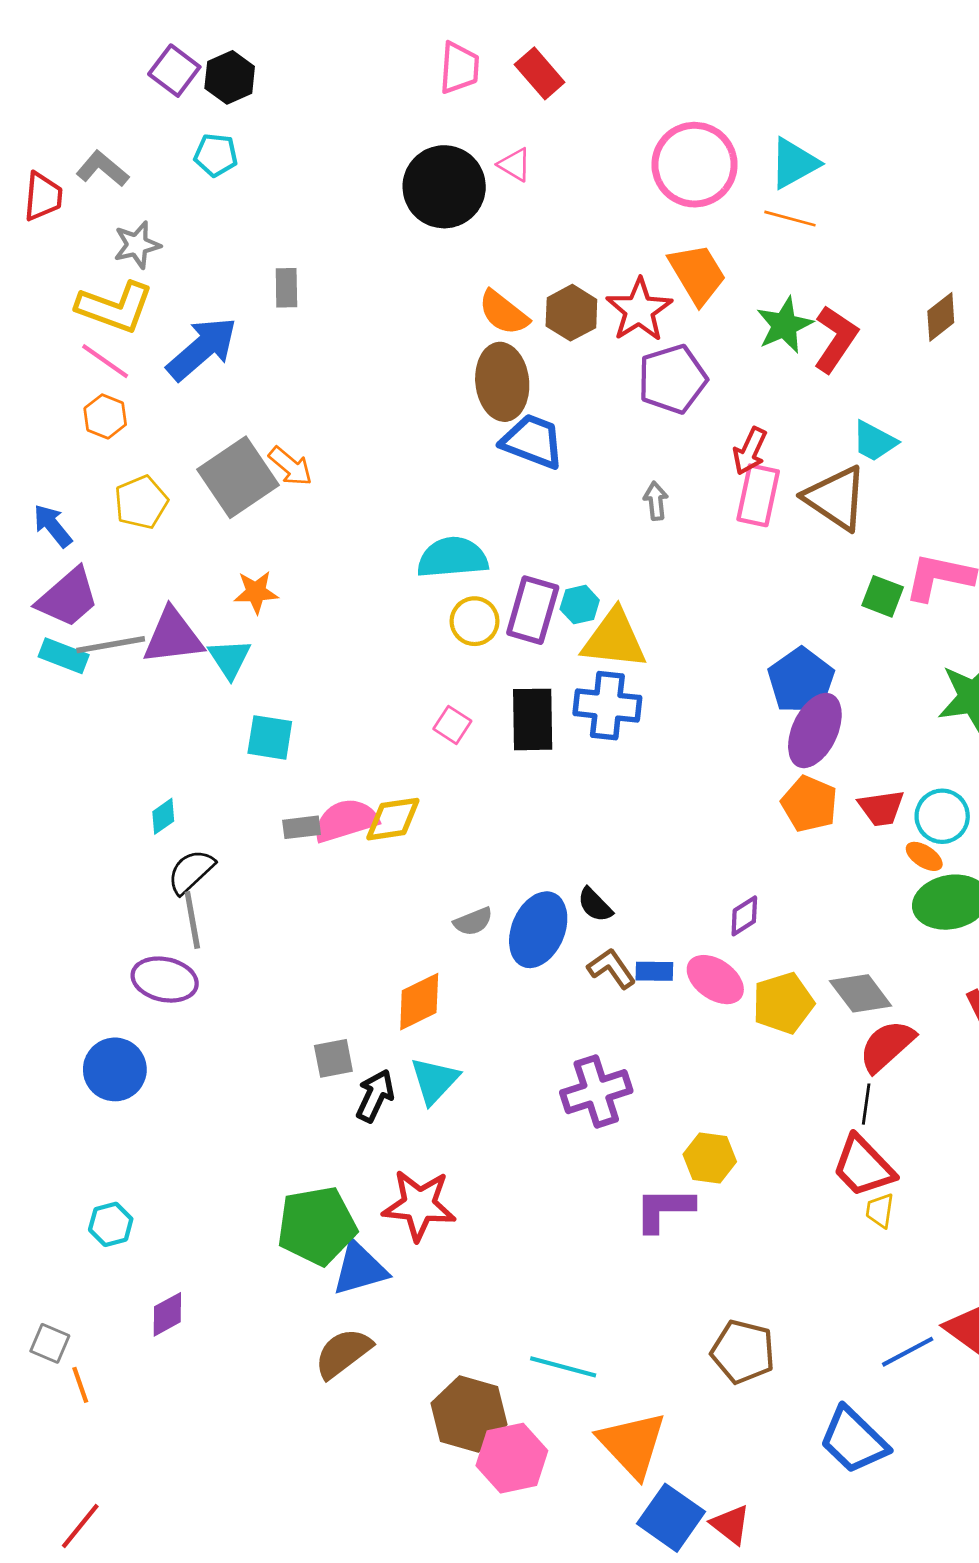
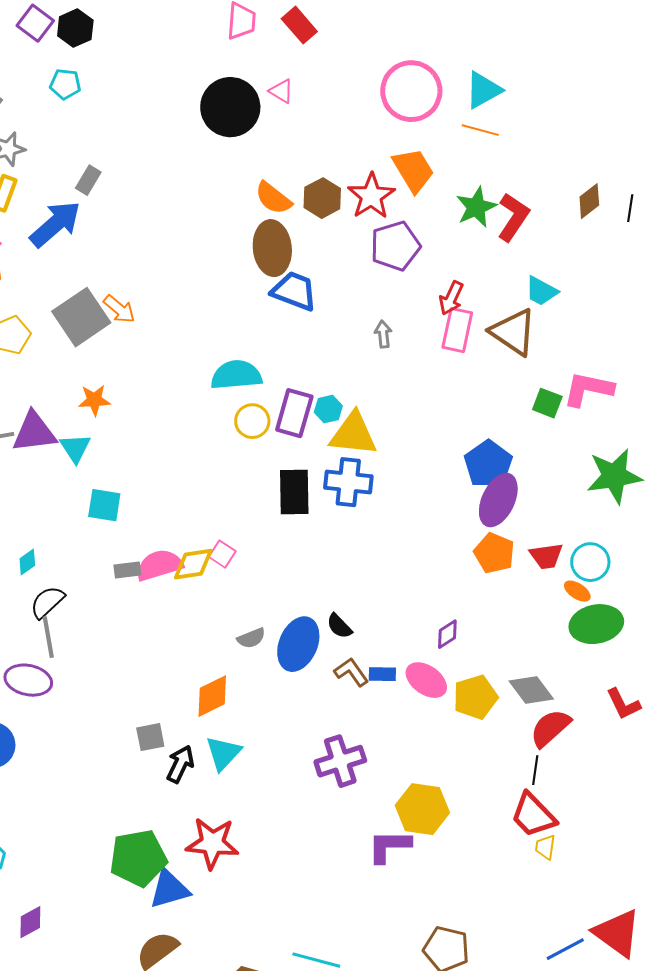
gray rectangle: (286, 288) -> (88, 180), moved, turned 32
pink square: (452, 725) -> (222, 554), moved
yellow hexagon: (710, 1158) -> (422, 809), size x1.4

